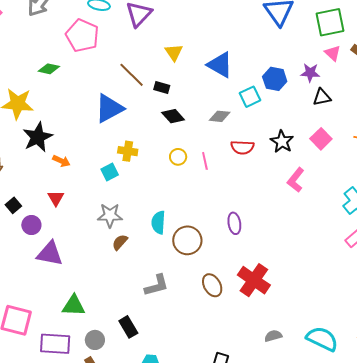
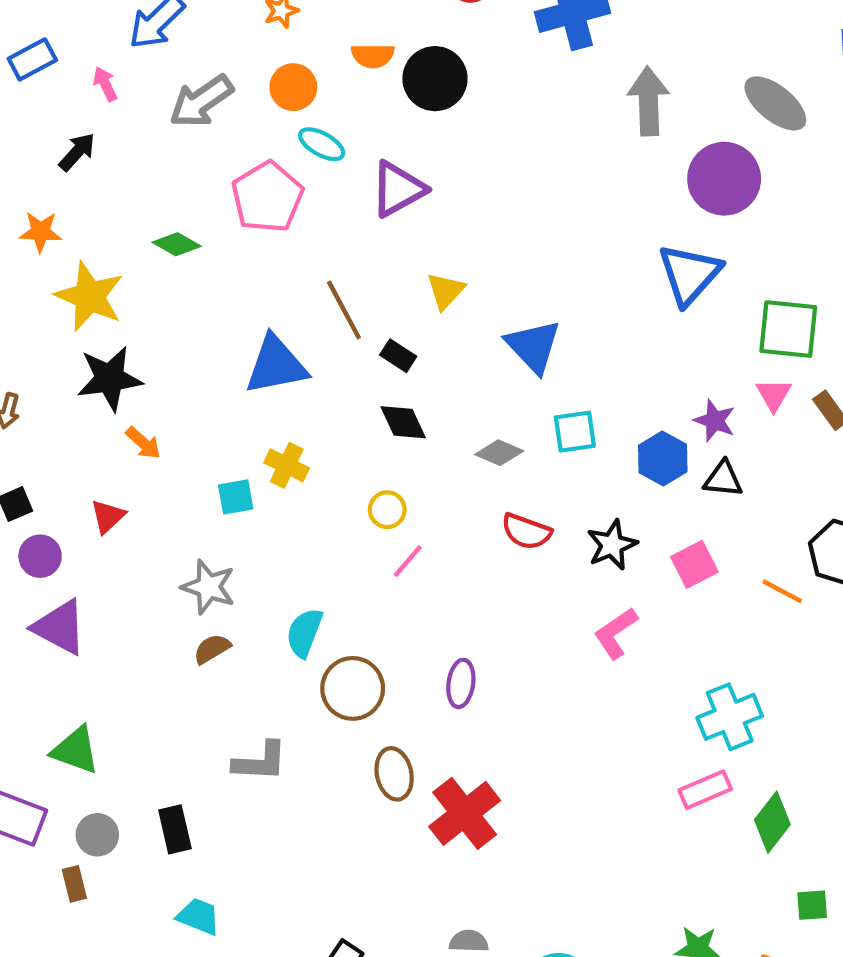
blue hexagon: (275, 79) -> (663, 459), moved
pink line: (205, 161) -> (408, 561), moved, turned 36
brown ellipse: (212, 285) -> (394, 774), moved

